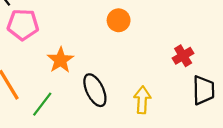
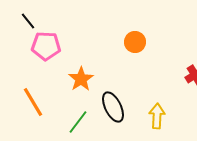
green line: (42, 104) -> (78, 122), moved

